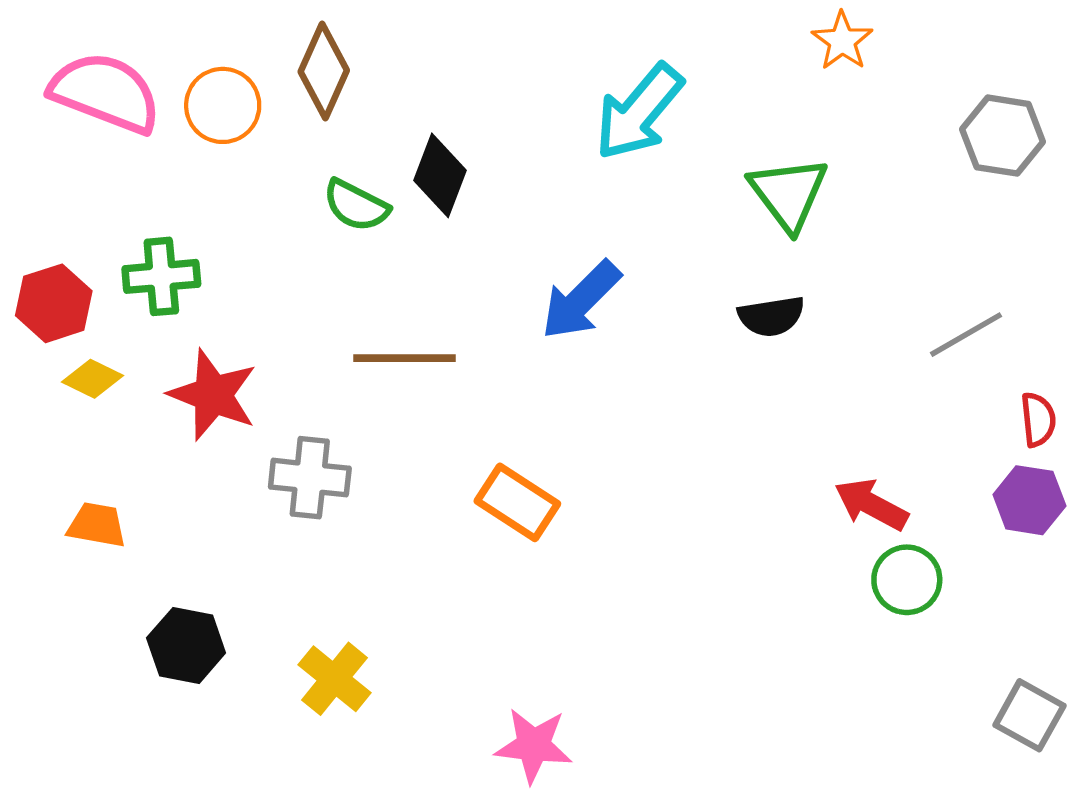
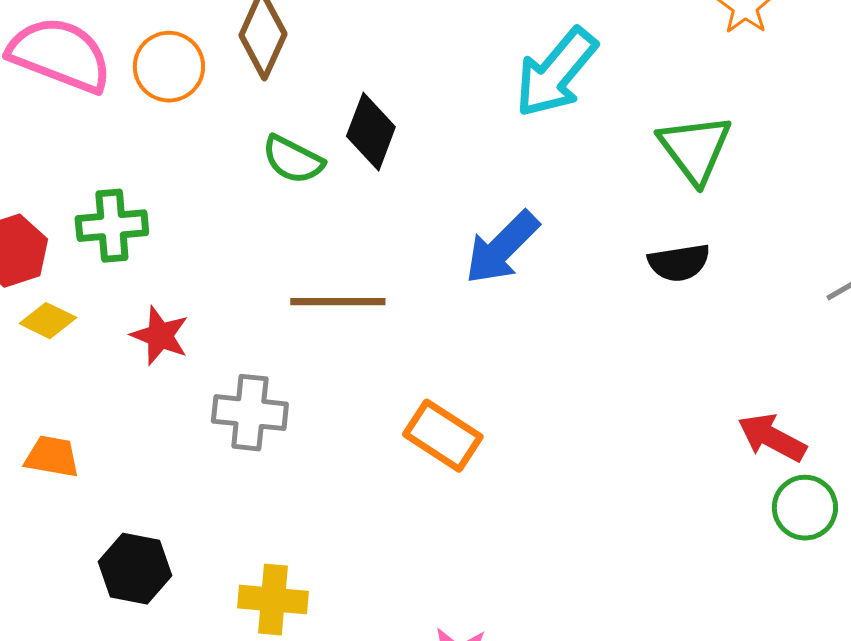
red star: (213, 395) -> (160, 336), size x0.7
yellow cross: (335, 679) -> (273, 600), turned -34

